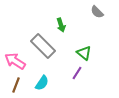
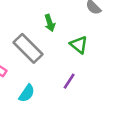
green triangle: (84, 53) -> (79, 45), moved

